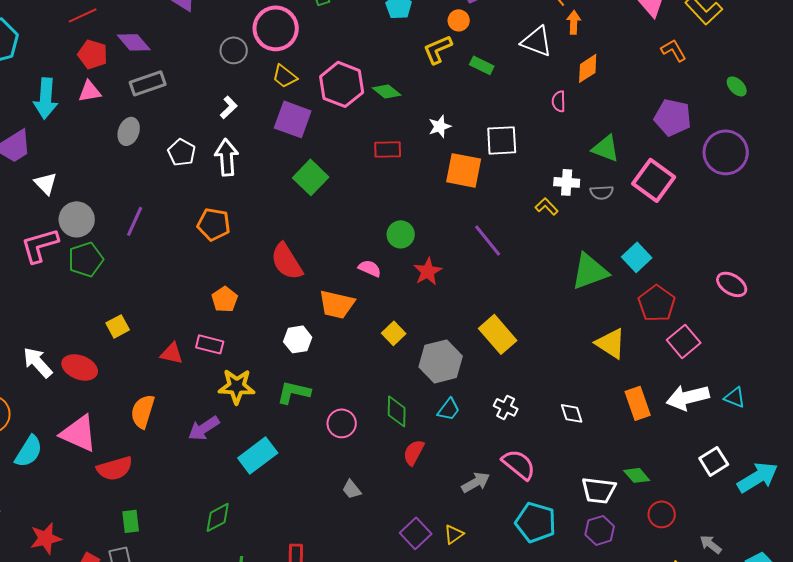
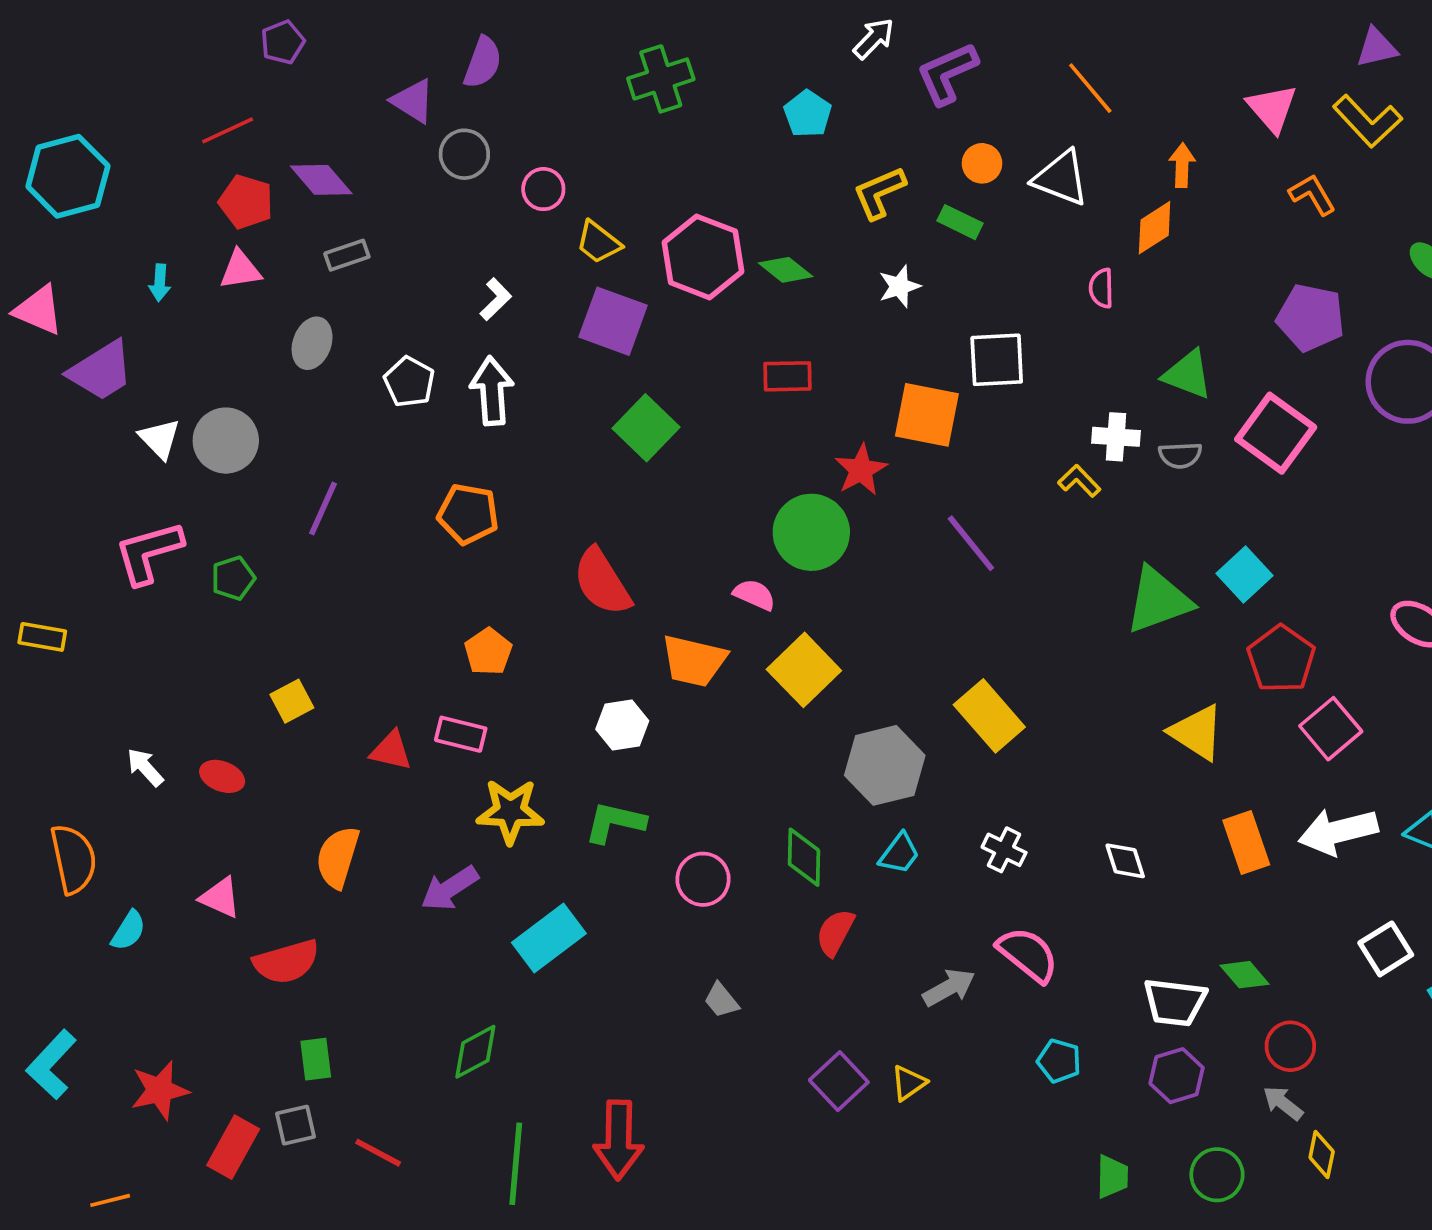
orange circle: (459, 20) -> (982, 163), moved
orange arrow: (574, 22) -> (1182, 165), moved
pink circle: (276, 28) -> (543, 189), moved, size x0.5
gray circle: (234, 50) -> (464, 154), moved
gray rectangle: (148, 83) -> (347, 255), size x0.7
cyan arrow: (46, 98) -> (160, 283), size x0.5
white star: (440, 126) -> (899, 286), moved
gray circle: (77, 219) -> (226, 441), moved
green circle: (401, 234) -> (811, 532), size x1.5
green pentagon: (86, 259) -> (233, 578), size x0.7
red star: (428, 271) -> (861, 470), moved
yellow square: (394, 333) -> (804, 670), moved, size x1.6
white arrow: (38, 362) -> (145, 767), size x0.7
red ellipse: (80, 367) -> (222, 776), size x0.7
pink triangle: (79, 433) -> (220, 898), size x0.6
cyan semicircle: (29, 451) -> (128, 931), size x0.7
cyan pentagon: (536, 522) -> (1059, 1061), size x0.6
gray arrow: (711, 544) -> (1283, 1103), moved

